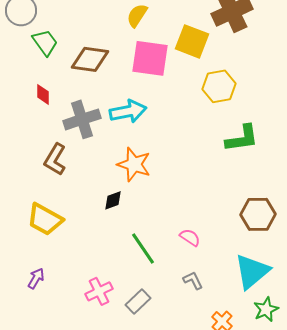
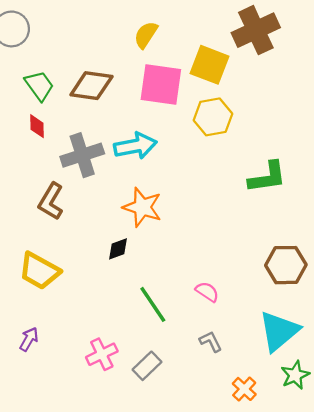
green trapezoid: (45, 42) -> (39, 86), moved
yellow hexagon: (219, 86) -> (213, 117), moved

